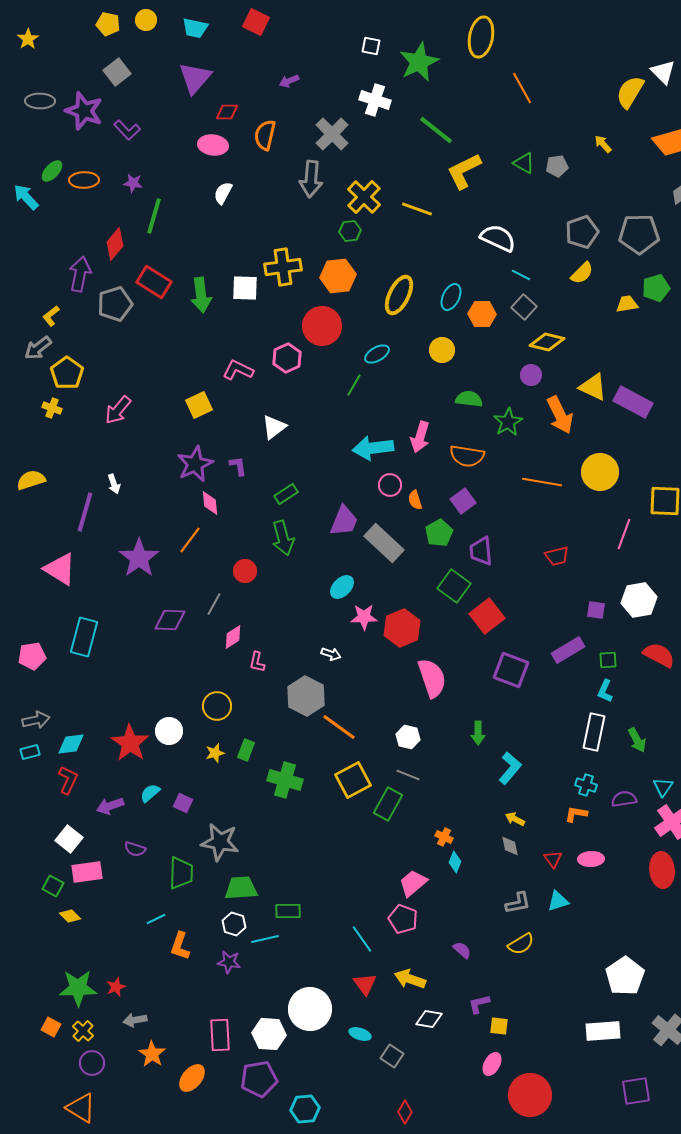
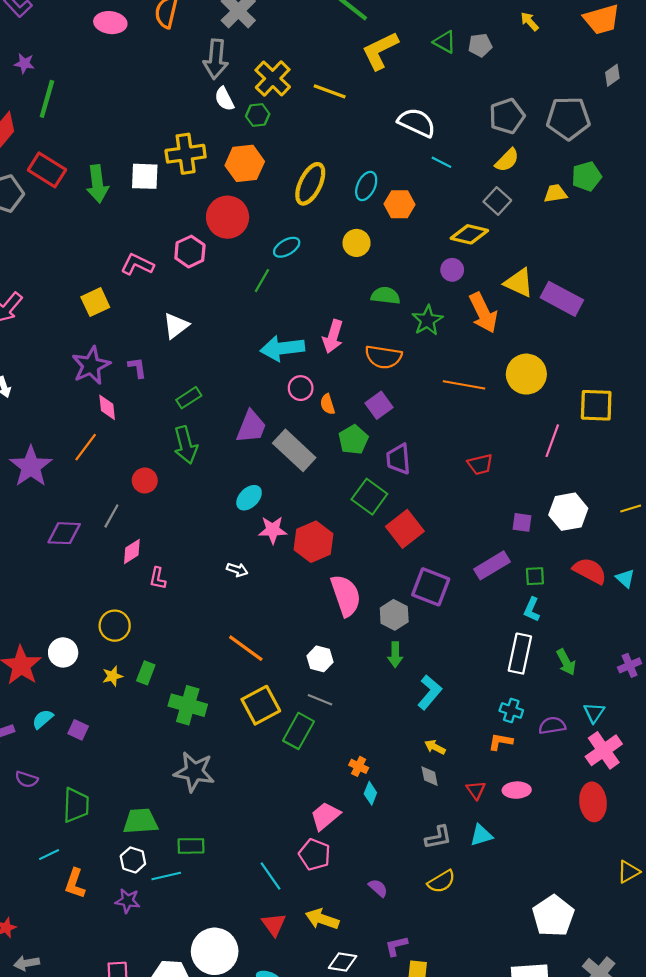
white semicircle: (223, 193) -> (224, 99), moved, turned -55
gray square: (524, 307) -> (497, 201), moved
gray hexagon: (306, 696) -> (394, 615), moved, size x0.7
gray star: (220, 842) -> (194, 772), moved

